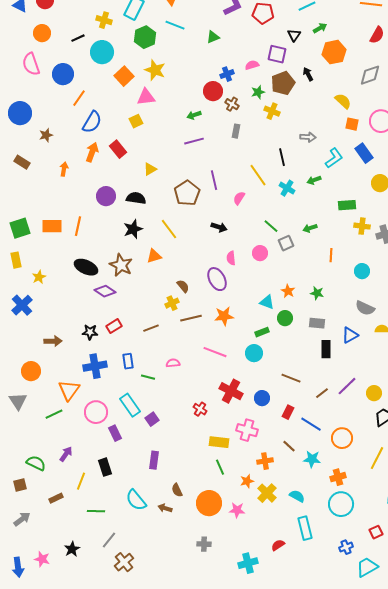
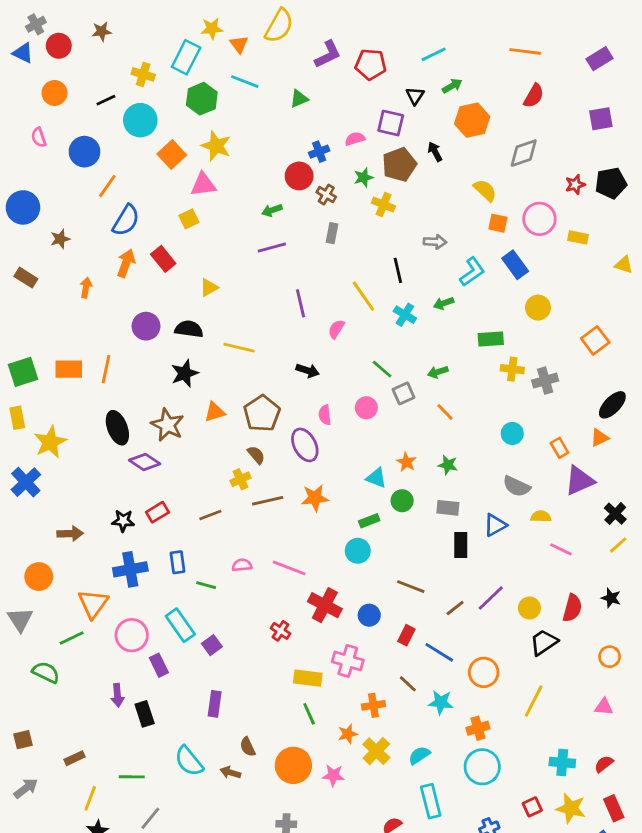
pink semicircle: (31, 64) -> (39, 137), size x0.6
brown pentagon: (187, 193) -> (262, 413), moved
yellow line: (169, 229) -> (239, 348), moved, turned -40
orange line: (331, 255) -> (445, 412), moved, turned -48
black ellipse: (86, 267) -> (117, 428), turned 45
yellow star: (39, 277) -> (50, 442), size x1.6
pink line: (215, 352) -> (289, 568), moved
purple arrow: (66, 454) -> (117, 695), moved, turned 140
green semicircle: (36, 463) -> (46, 672), moved
yellow line: (81, 481) -> (90, 798), moved
cyan semicircle: (297, 496) -> (419, 755), turned -63

